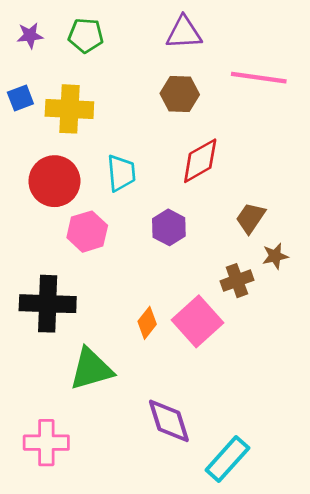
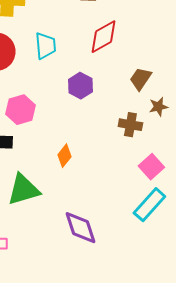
pink hexagon: (87, 232) -> (20, 110), moved
brown cross: (237, 281) -> (130, 125), turned 30
pink square: (197, 321) -> (151, 167), moved, size x0.7
cyan rectangle: (227, 459) -> (149, 205), moved

